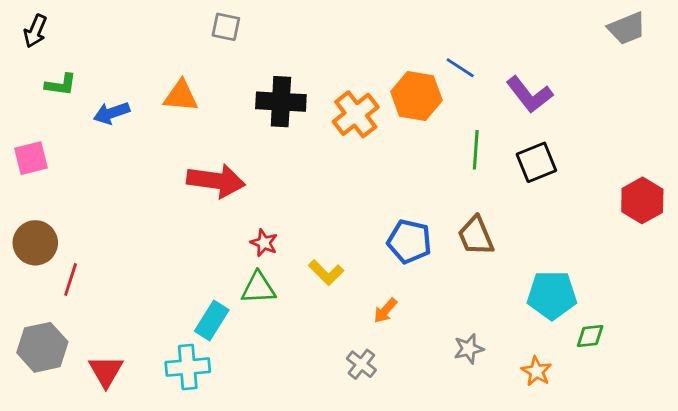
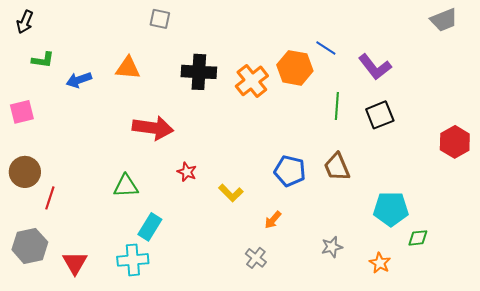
green triangle: (258, 288) -> (126, 186), moved

